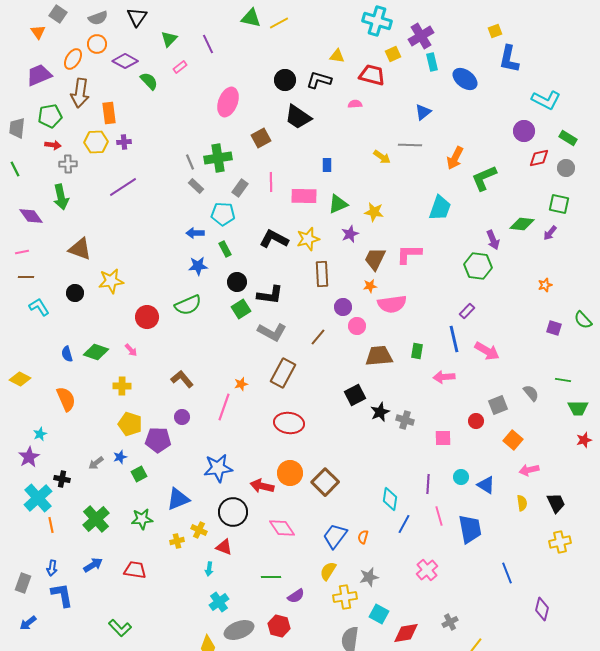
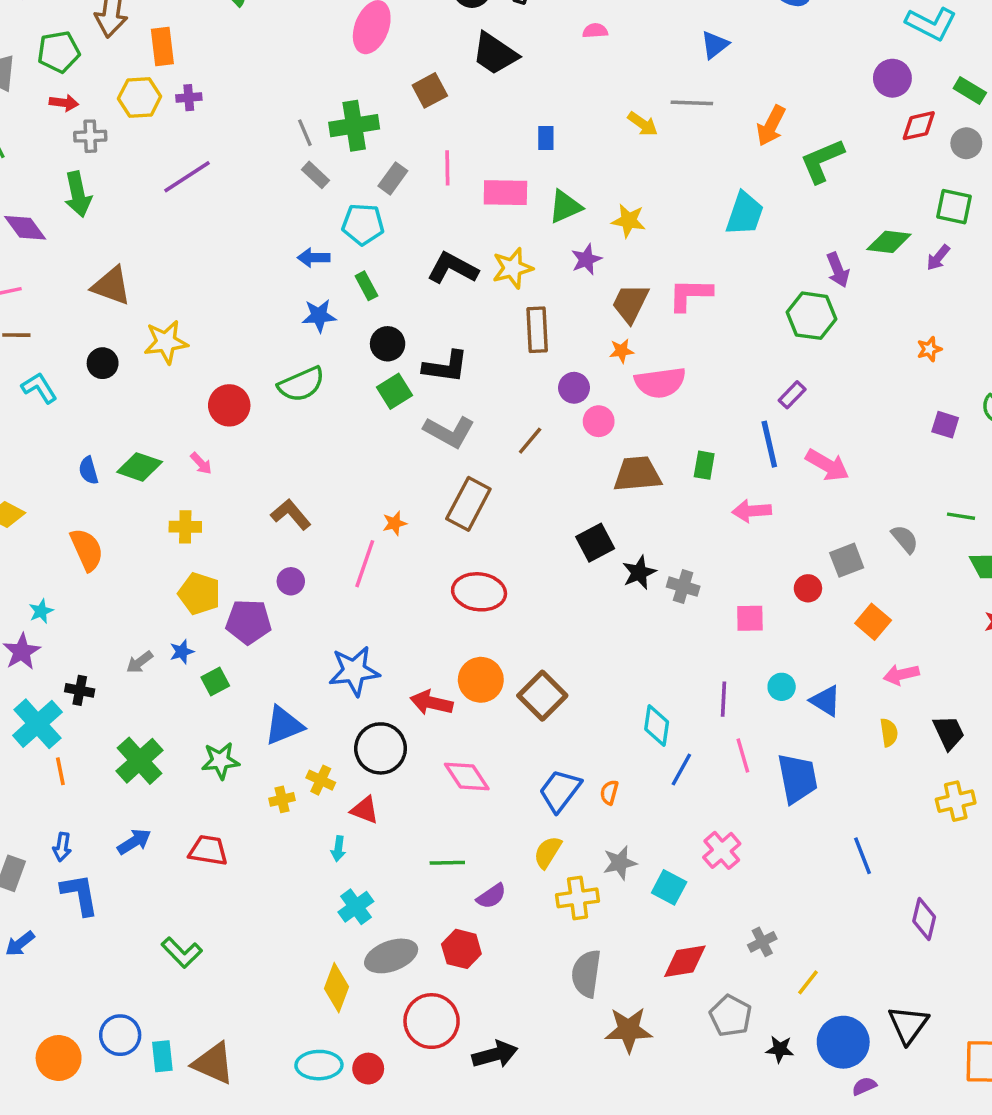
cyan square: (379, 614) -> (669, 887), moved

